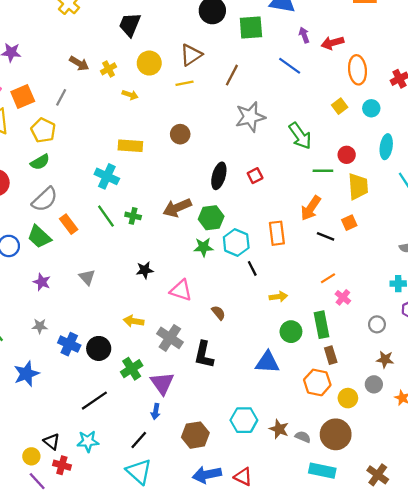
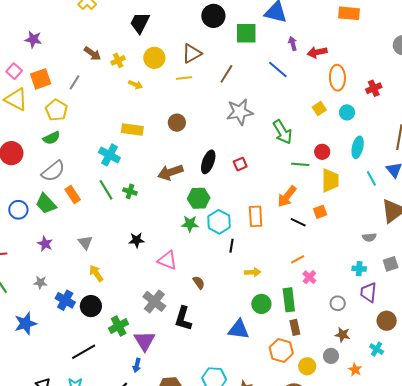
brown arrow: (177, 208) -> (170, 172), moved
black line: (252, 268) -> (231, 246), turned 32
yellow arrow: (134, 321) -> (96, 273), moved, turned 42

